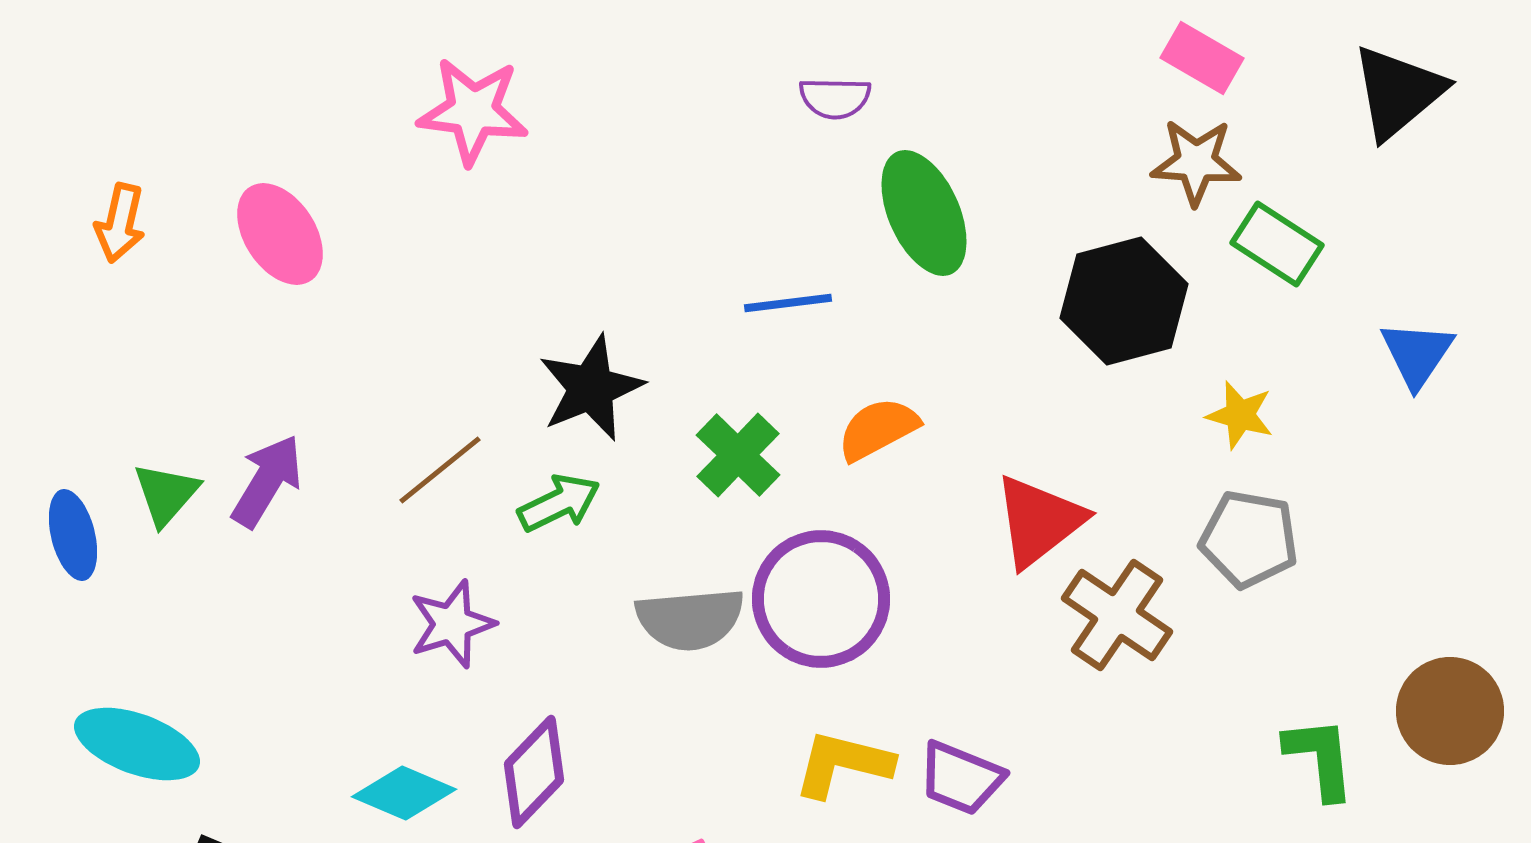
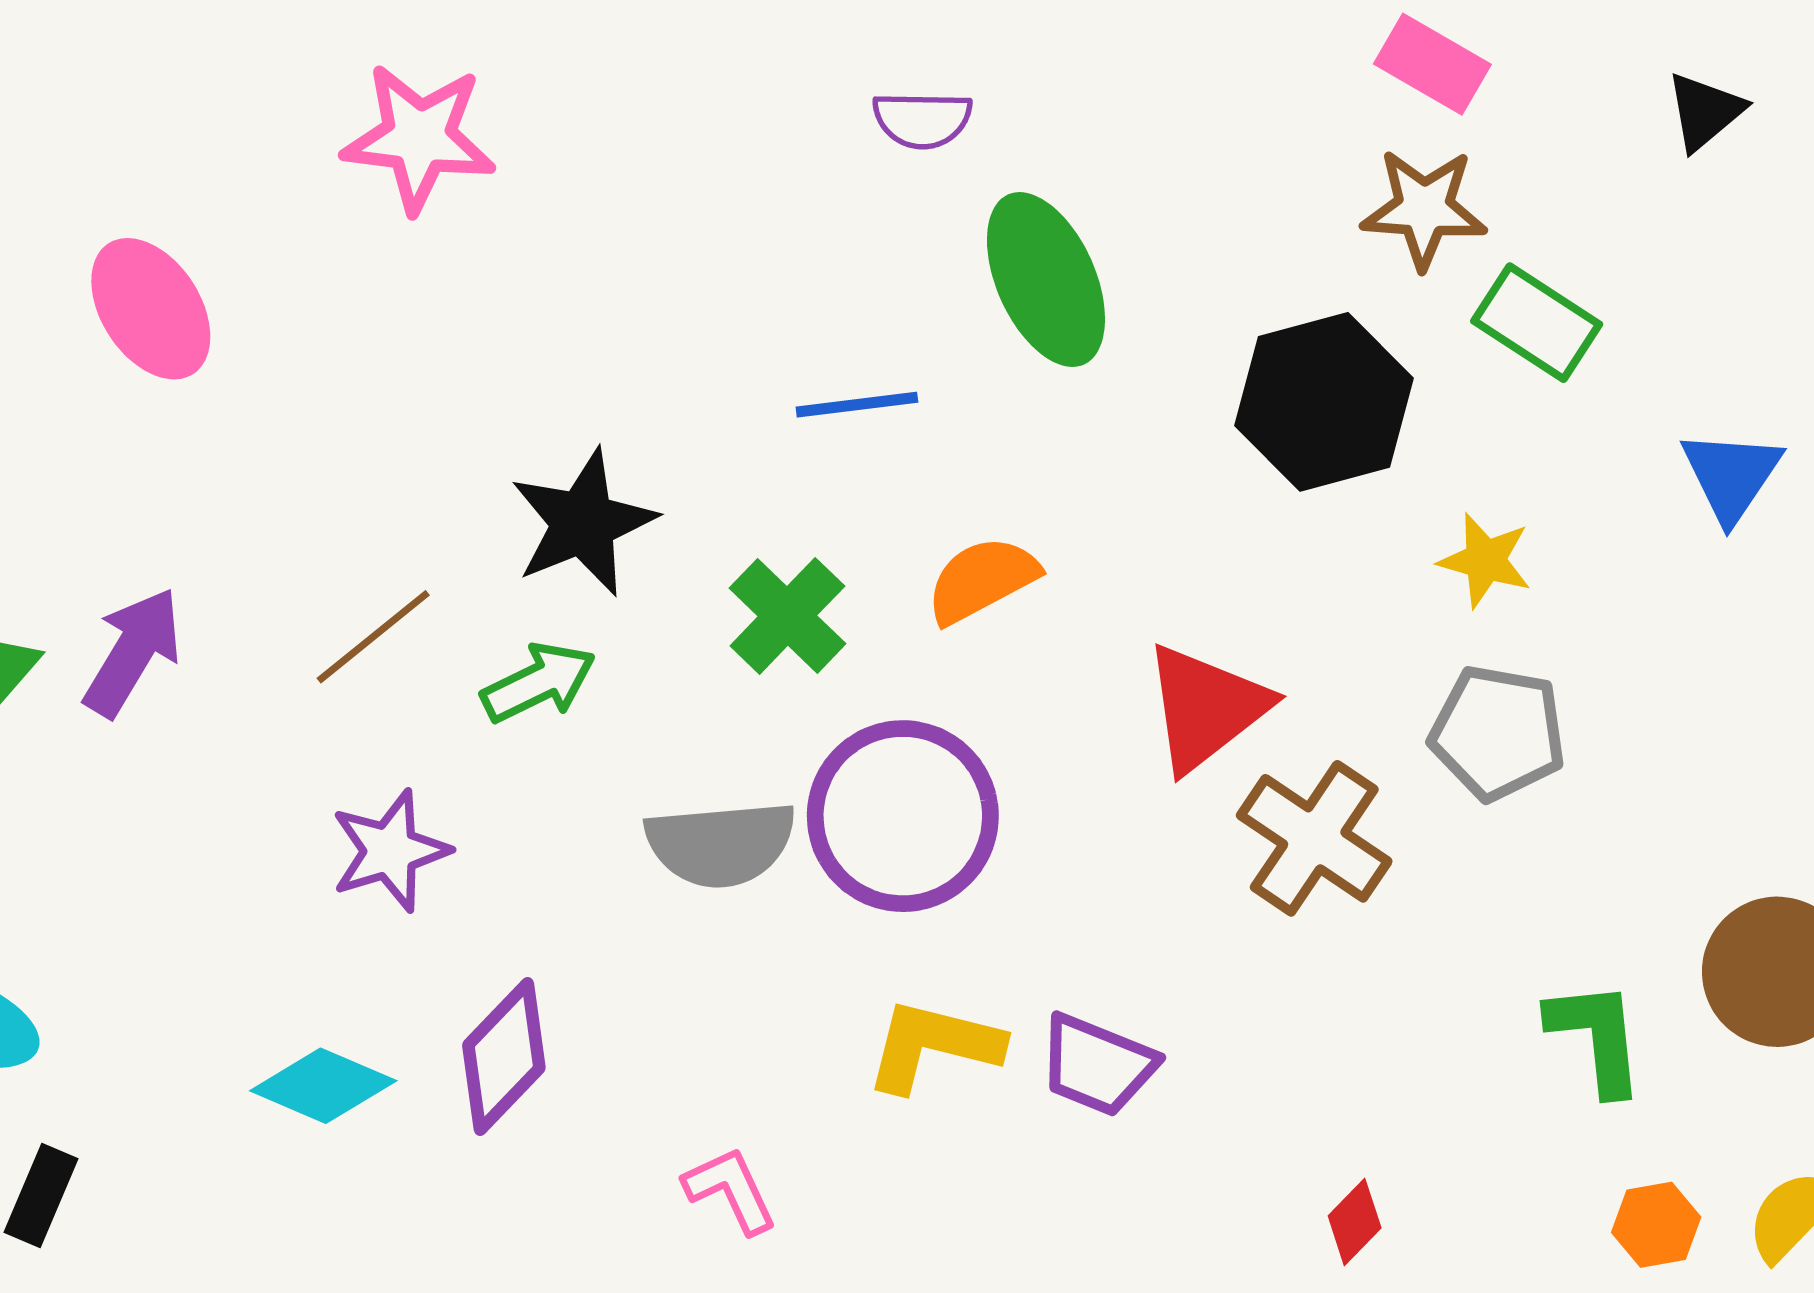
black triangle: (1398, 92) -> (1705, 111), size x0.6

